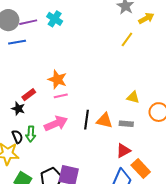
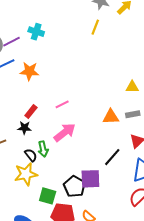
yellow line: (127, 39) -> (95, 27), moved
orange star: (57, 79) -> (29, 71), moved
black line: (86, 120) -> (112, 157), moved, turned 48

